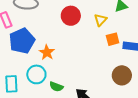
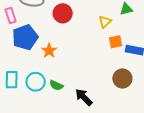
red circle: (71, 16) -> (63, 13), moved
cyan circle: (36, 74) -> (36, 82), moved

